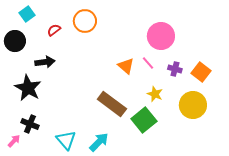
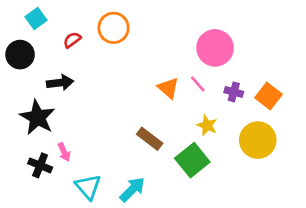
brown rectangle: (112, 104) -> (150, 139), size x0.7
pink arrow: (14, 141) -> (64, 152), moved, turned 112

